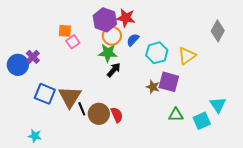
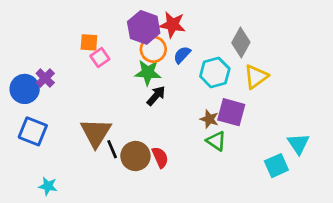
gray diamond: (218, 31) -> (241, 42), moved
blue square: (45, 94) -> (33, 131), moved
green triangle: (176, 115) -> (216, 141), moved, turned 35

